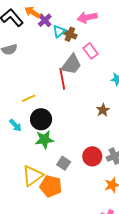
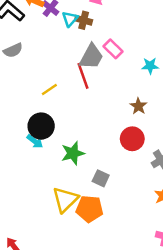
pink rectangle: (91, 51) -> (113, 49), moved
yellow line: (29, 98) -> (49, 90), moved
black circle: (41, 119) -> (41, 126), moved
red circle: (92, 156) -> (132, 139), moved

